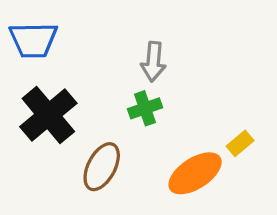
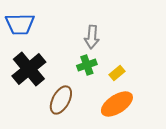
yellow rectangle: (240, 143) -> (117, 73), moved

